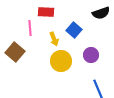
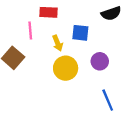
blue square: (74, 30) -> (80, 33), turned -35

